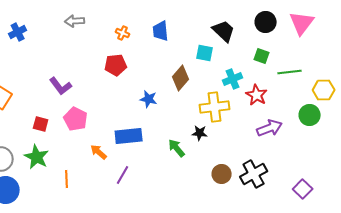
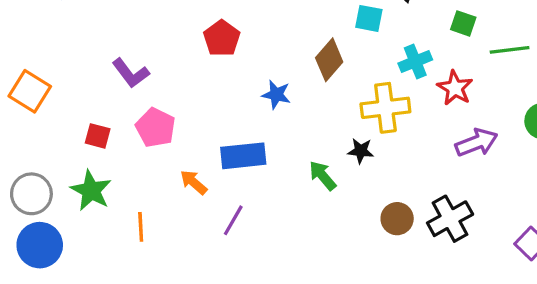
red pentagon: (116, 65) -> (222, 38), turned -30

